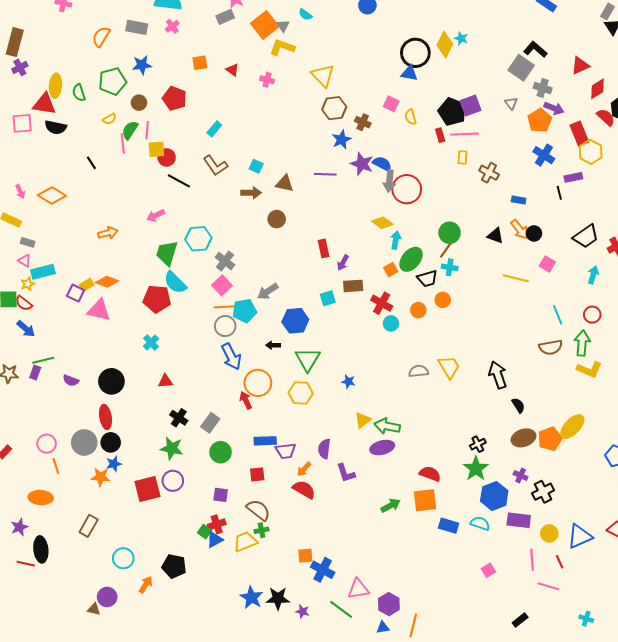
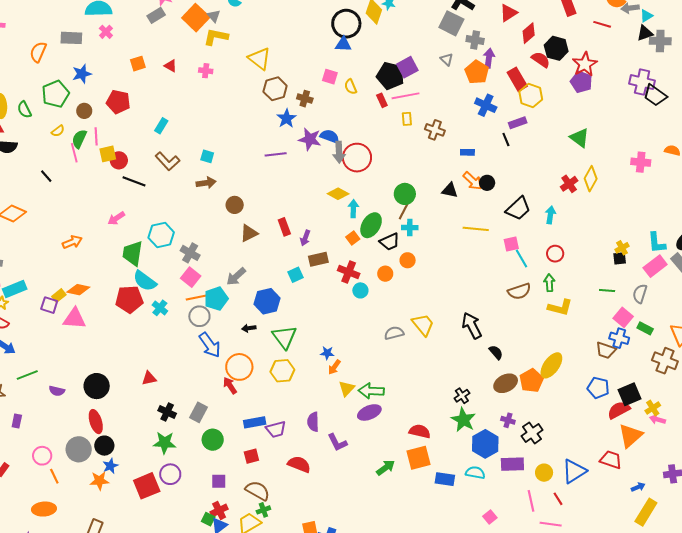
purple arrow: (554, 108) -> (489, 58), turned -96
brown triangle: (285, 183) -> (249, 233), moved, turned -30
black trapezoid: (586, 236) -> (518, 209), moved
pink square: (547, 264) -> (511, 244), moved, turned -35
cyan cross: (151, 343) -> (160, 308), moved
green arrow: (582, 343) -> (549, 283), size x0.7
purple rectangle: (35, 372) -> (17, 421), moved
orange arrow: (304, 469) -> (334, 367), moved

